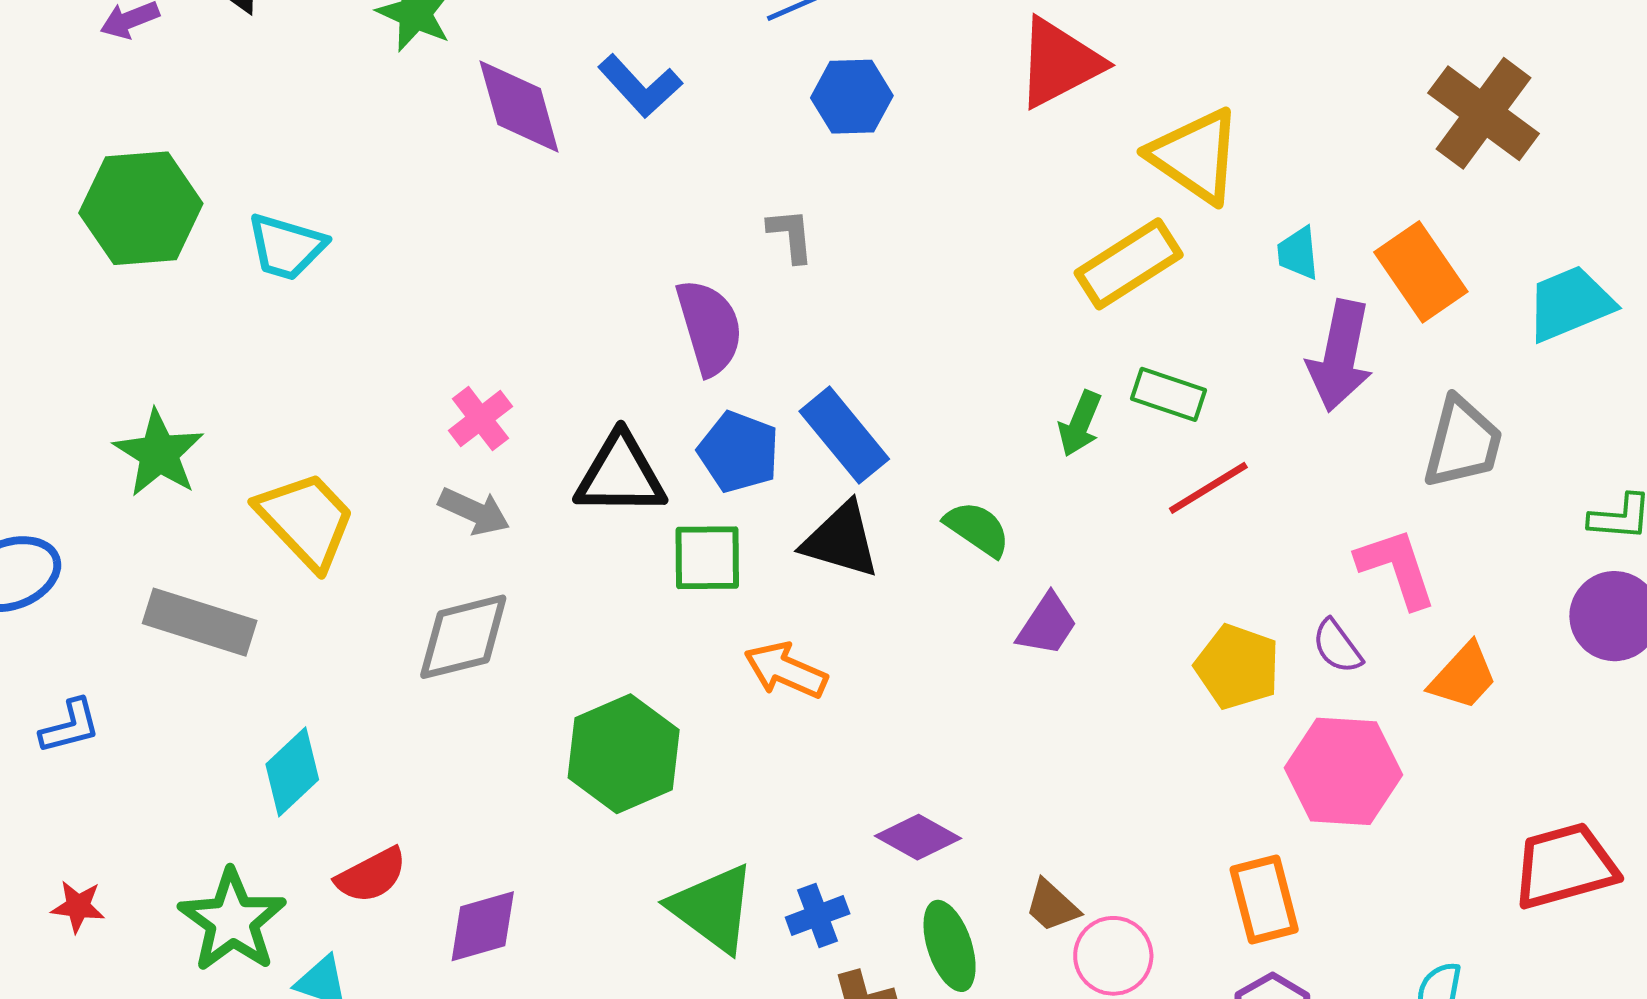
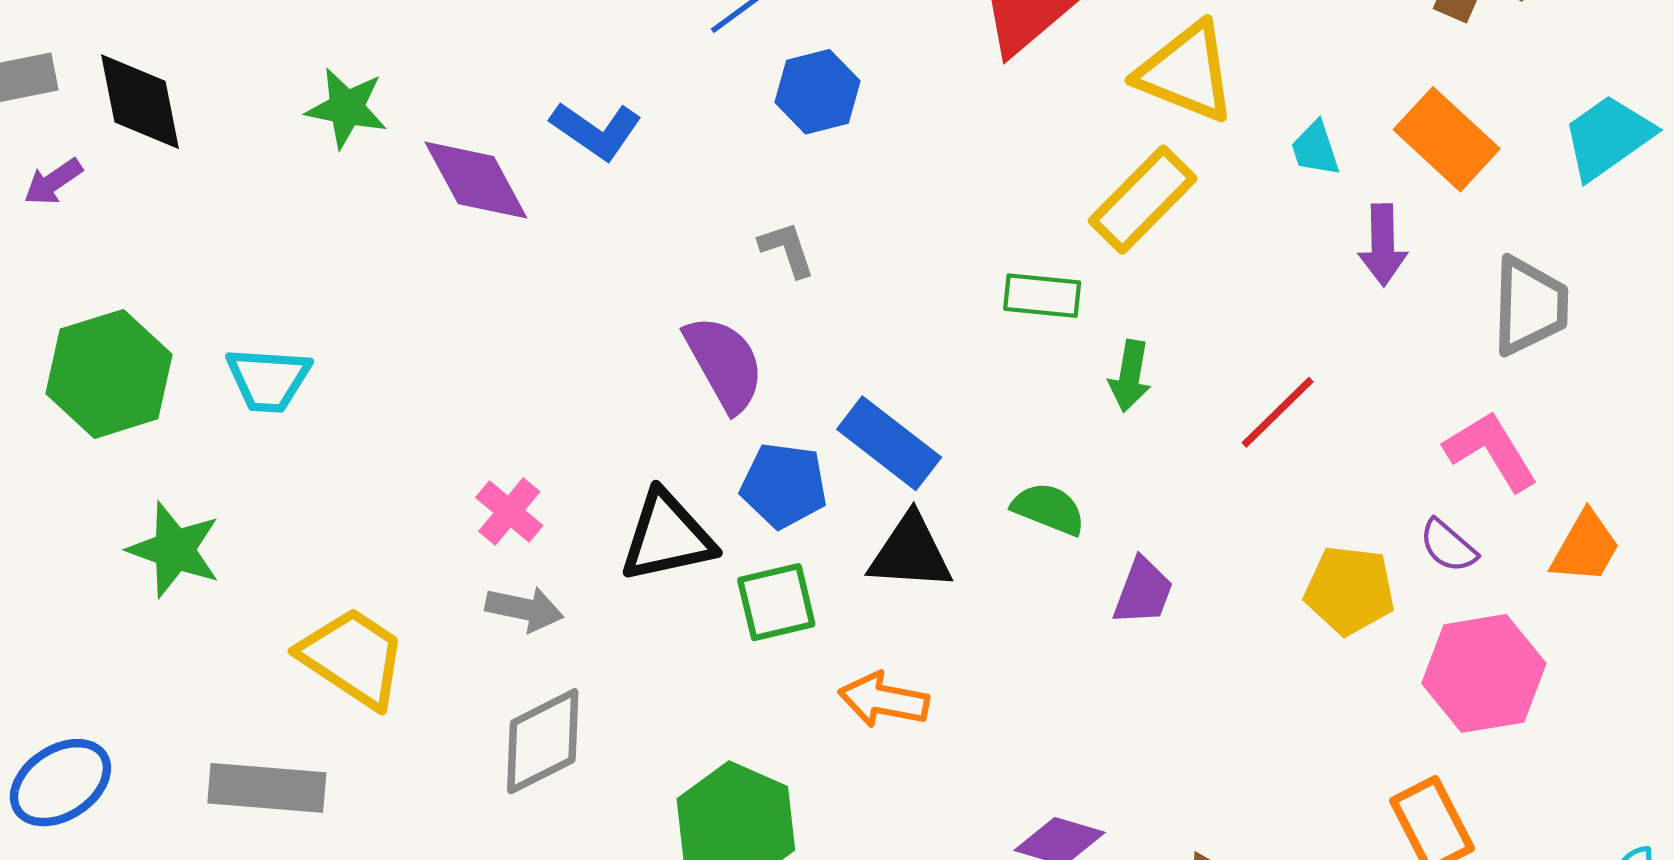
purple arrow: (1340, 356) -> (1383, 245), size x0.7
green rectangle: (1168, 394) -> (1042, 296), moved
green star: (159, 453) -> (174, 550), moved

